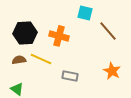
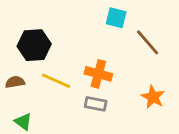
orange cross: (59, 36) -> (98, 74), moved
brown semicircle: (19, 60) -> (15, 82), moved

